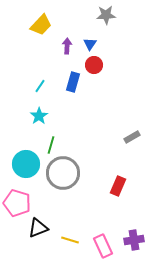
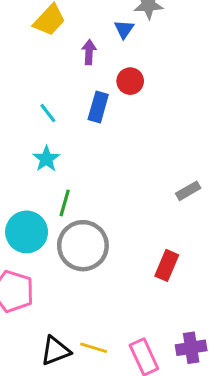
blue triangle: (90, 44) -> (124, 29), moved
cyan line: (40, 86) -> (48, 113), turned -72
black triangle: (38, 228) -> (56, 351), moved

